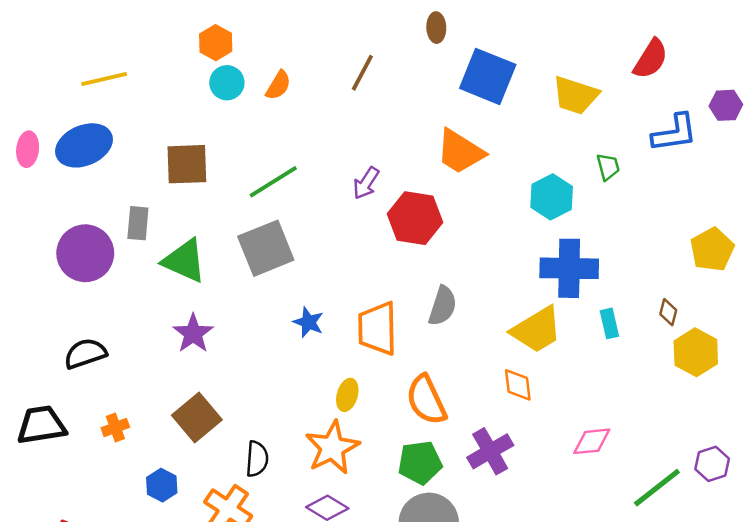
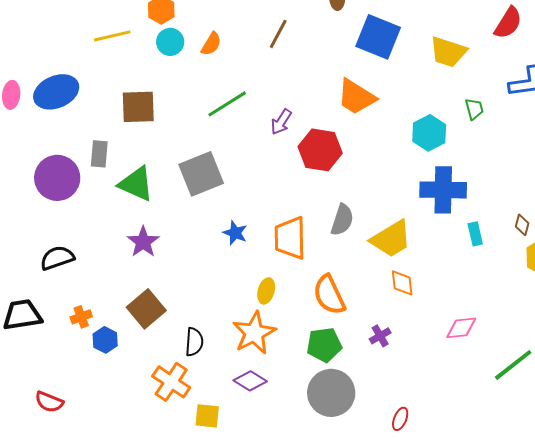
yellow line: (104, 79) -> (112, 36), moved
green line: (273, 182) -> (227, 104), moved
yellow trapezoid: (537, 330) -> (391, 239), moved
purple cross: (490, 451) -> (380, 336), size x0.6
blue hexagon: (162, 485) -> (105, 340), moved

